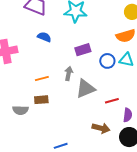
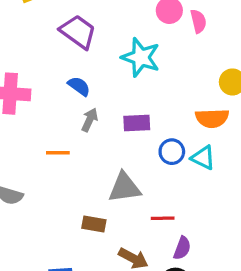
gray arrow: (69, 73) -> (90, 120), moved
brown rectangle: (41, 100) -> (94, 224), moved

